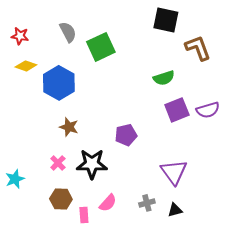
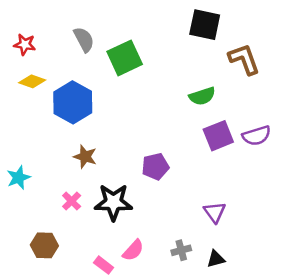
purple triangle: (174, 172) -> (215, 212), size x0.7
cyan star: (15, 179) -> (18, 178), moved
brown hexagon: (61, 199) -> (44, 245), moved
pink rectangle: (84, 215) -> (104, 265), turned -49

